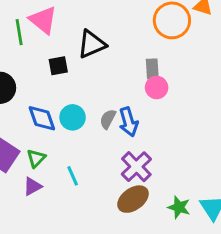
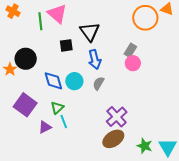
black triangle: (92, 44) -> (90, 32), turned -45
gray rectangle: (152, 69) -> (130, 50), turned 32
blue arrow: (128, 122) -> (95, 59), moved
green triangle: (36, 158) -> (57, 108), moved
cyan line: (73, 176) -> (64, 122), moved

